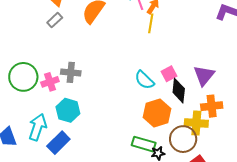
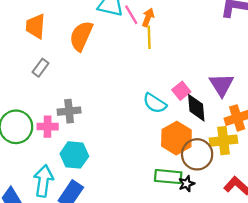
gray rectangle: (55, 20) -> (41, 68), moved
pink cross: (50, 82) -> (48, 127), turned 30
brown circle: (183, 139) -> (197, 154), moved

